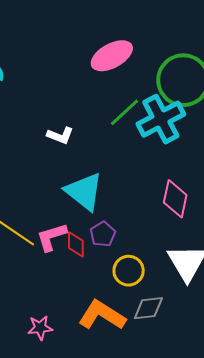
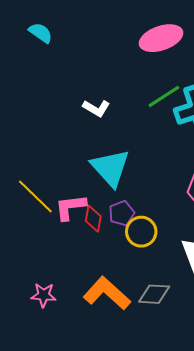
yellow circle: (129, 271) -> (141, 232), moved

